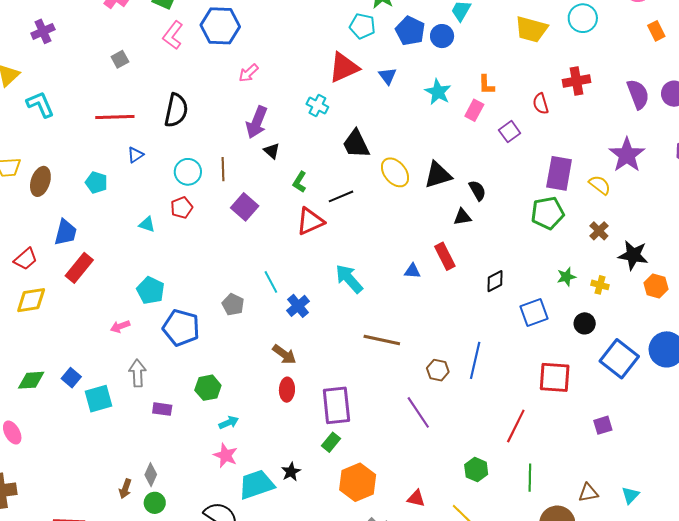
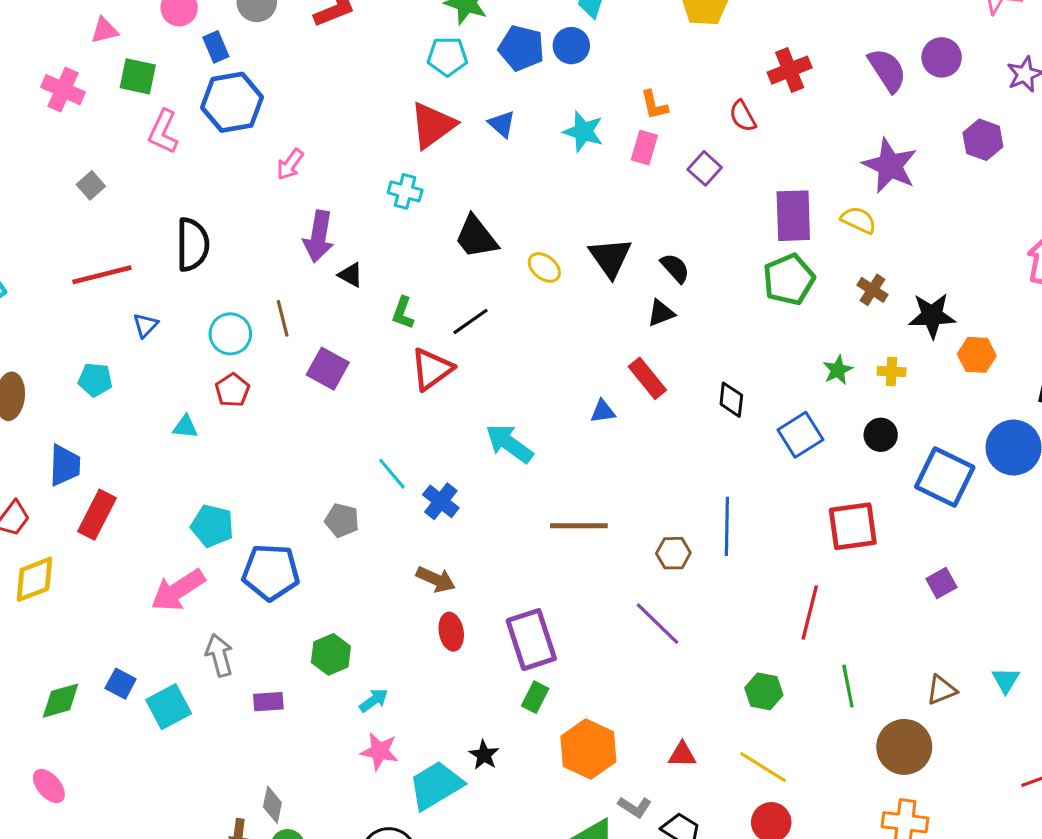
yellow ellipse: (395, 172) -> (544, 267), size x0.7
black triangle: (438, 175) -> (610, 257), turned -36
black diamond: (495, 281) -> (731, 400), turned -45
pink arrow: (120, 326) -> (178, 590), size x1.8

